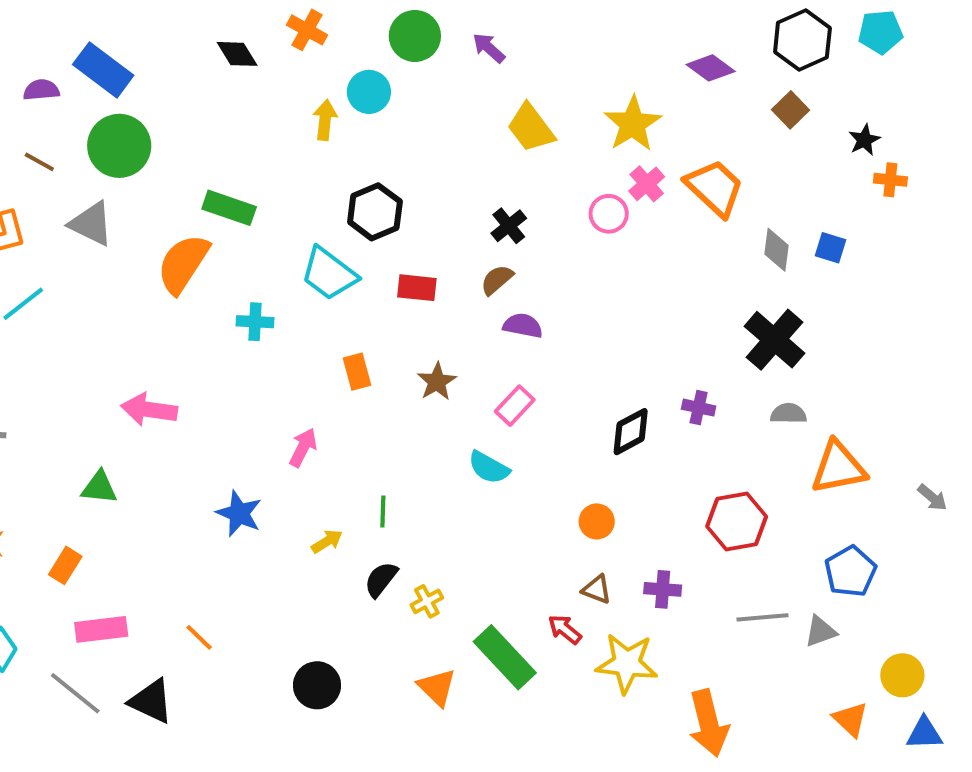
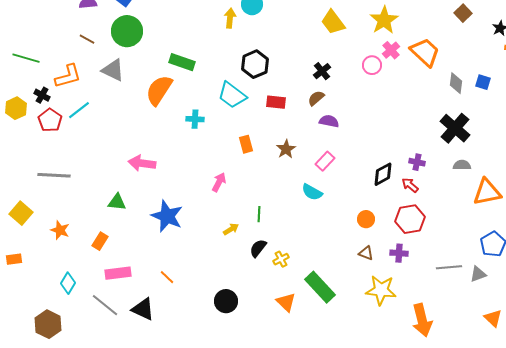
blue star: (239, 513) -> (167, 216), moved, size x1.4
red hexagon: (737, 521) -> (410, 219), moved
red arrow: (565, 629) -> (410, 185), moved

